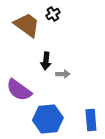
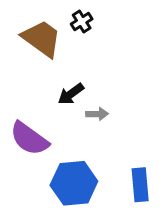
black arrow: (46, 61) -> (71, 94), turned 48

